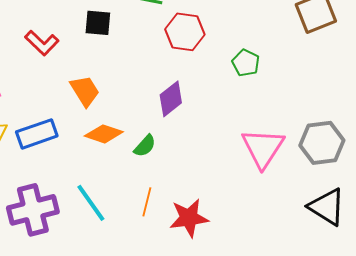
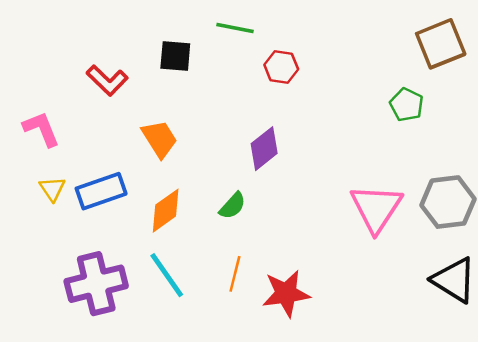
red hexagon: (185, 32) -> (281, 67), size x0.7
green pentagon: (246, 63) -> (407, 105), moved
orange diamond: (104, 134) -> (166, 211), moved, turned -54

